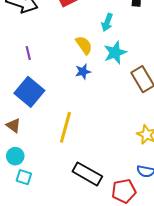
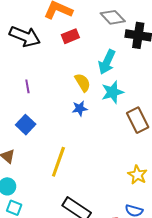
cyan arrow: (107, 22) -> (107, 62), size x1.4
blue square: (29, 92) -> (26, 125), size x0.7

